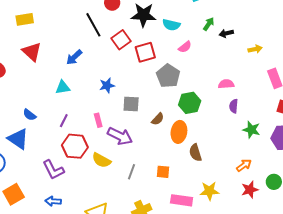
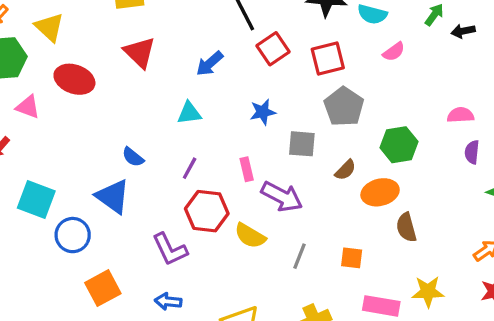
red square: (121, 40) -> (273, 49), moved
gray pentagon: (168, 76) -> (344, 107), moved
orange ellipse: (179, 132) -> (380, 192), turned 65

